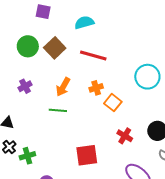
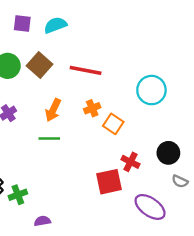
cyan semicircle: (84, 22) -> (55, 25), moved
red square: (87, 155) -> (109, 182), moved

